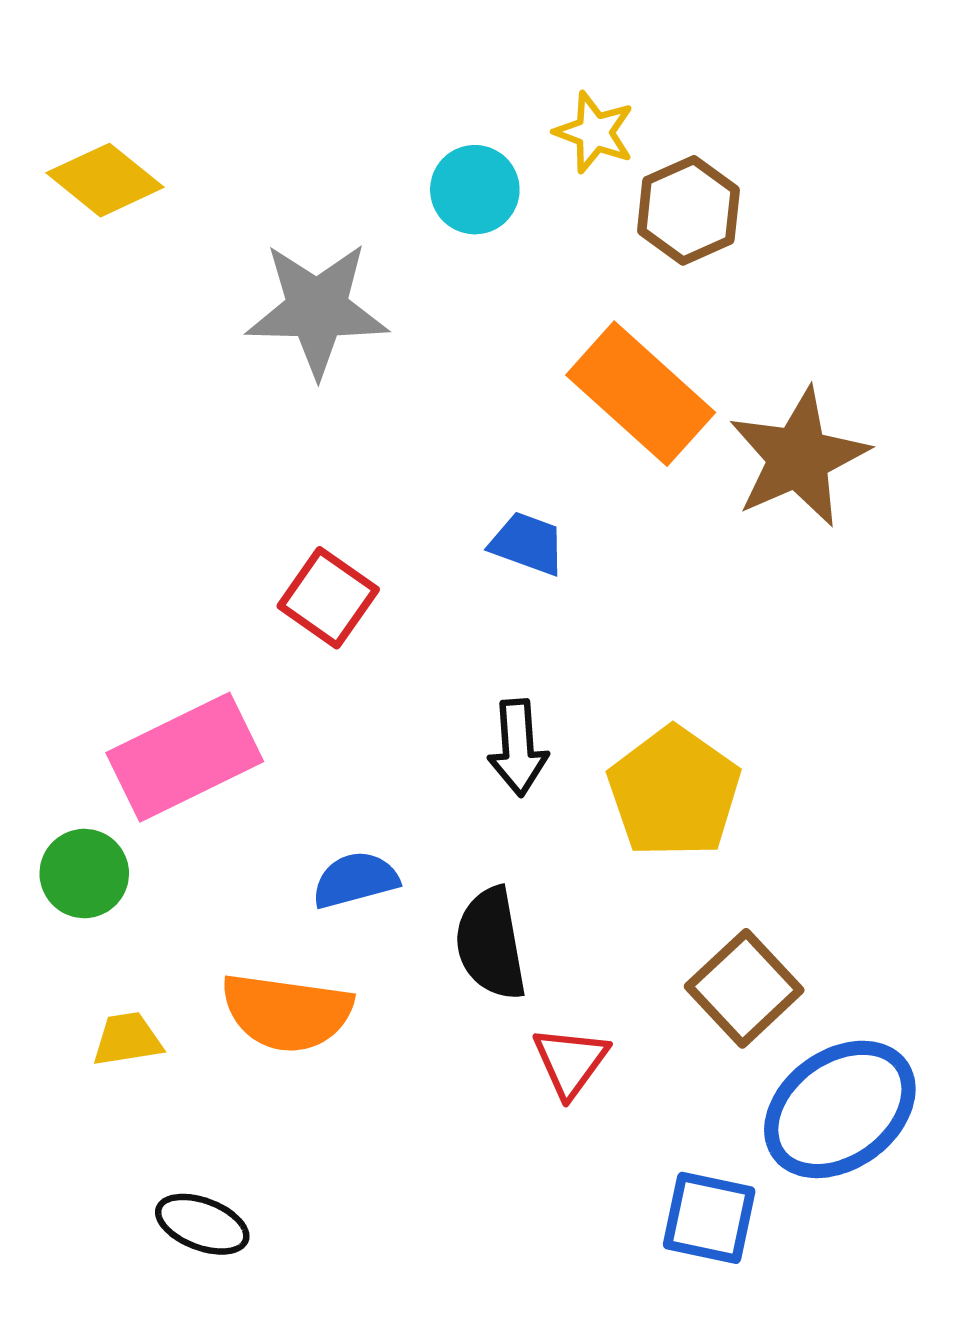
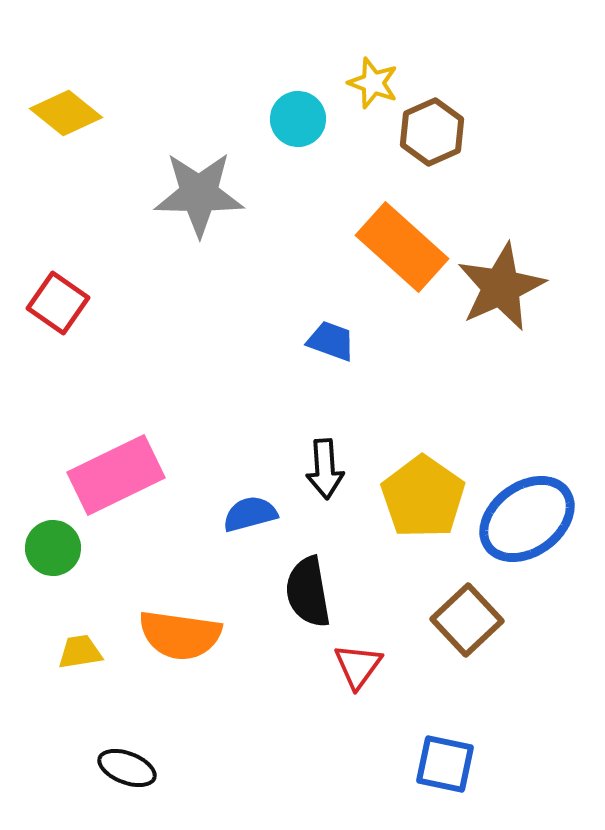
red square: (328, 598) -> (58, 303), moved
blue semicircle: (355, 880) -> (250, 514), moved
blue ellipse: (840, 1109) -> (527, 519), moved

